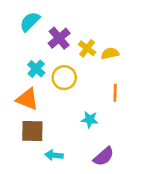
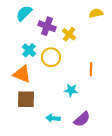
purple cross: (59, 38) -> (47, 26), turned -30
yellow semicircle: (110, 53) -> (96, 13), moved
cyan arrow: (54, 155) -> (53, 118), moved

